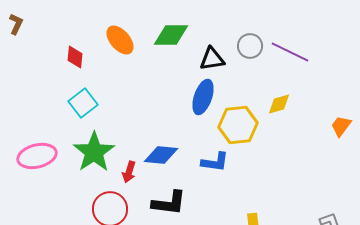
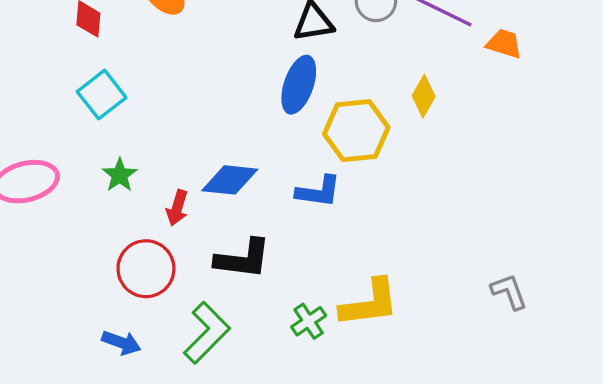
yellow diamond: (279, 104) -> (424, 96), turned -45
orange trapezoid: (341, 126) -> (504, 44), moved, turned 70
green star: (94, 152) -> (120, 175), size x0.5

